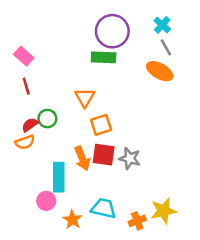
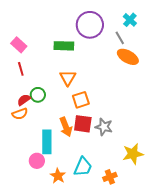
gray line: (166, 47) -> (120, 38), moved
green rectangle: (104, 57) -> (64, 46), moved
cyan trapezoid: (104, 208) -> (83, 167), turned 100
yellow star: (163, 211) -> (133, 154), moved

